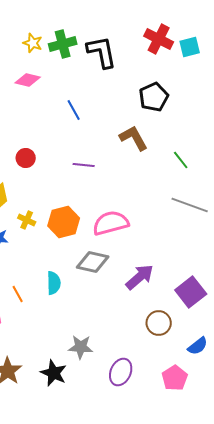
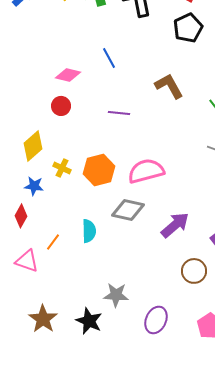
pink diamond: (28, 80) -> (68, 75), moved
black pentagon: (154, 97) -> (188, 28), moved
orange line: (18, 294) -> (53, 242), turned 66

